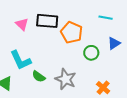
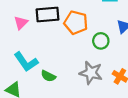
pink triangle: (22, 24) -> (21, 23), turned 40
gray star: (66, 79) -> (91, 73), moved

